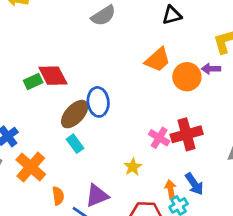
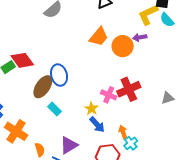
cyan rectangle: (75, 144) -> (54, 109), moved
yellow star: (133, 167) -> (91, 109), moved
blue arrow: (194, 184) -> (97, 125), moved

